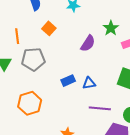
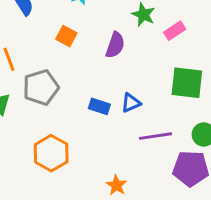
orange square: (49, 28) -> (66, 36), moved
blue rectangle: (68, 81) -> (99, 106), turned 56

